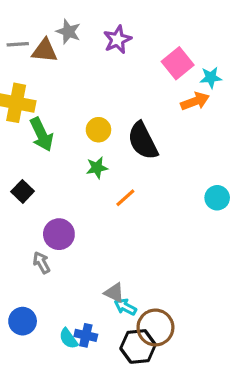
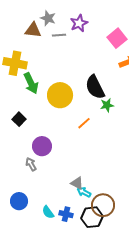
gray line: (18, 44) -> (59, 35), moved
yellow circle: (98, 130) -> (60, 95), moved, size x1.6
green star: (97, 168) -> (107, 105), moved
blue cross: (86, 335) -> (66, 214), moved

